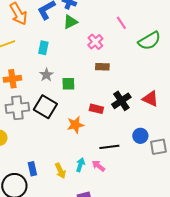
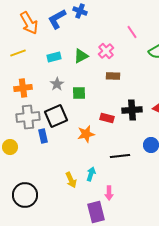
green triangle: (70, 22) -> (81, 56), moved
cyan rectangle: (43, 48) -> (54, 57), turned 64
black cross: (121, 101) -> (132, 110), turned 30
black square: (45, 107) -> (56, 116), turned 35
pink arrow: (98, 166) -> (109, 193), moved, turned -128
blue rectangle: (32, 169) -> (43, 136), moved

